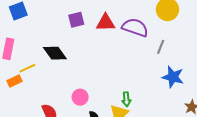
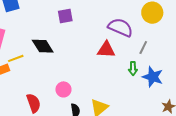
red triangle: (106, 23) -> (106, 50), moved
green arrow: (126, 99) -> (133, 68), moved

